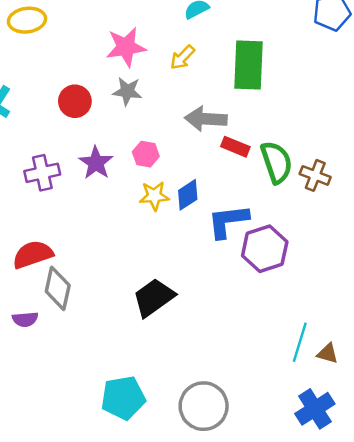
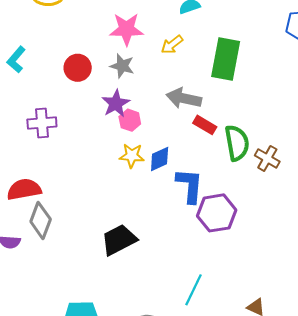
purple star: (96, 163) -> (116, 103), moved
blue L-shape: (228, 221) -> (190, 186), turned 93
cyan line: (300, 342) -> (194, 290), moved

